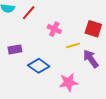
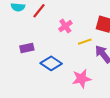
pink cross: (54, 29) -> (65, 26), turned 32

